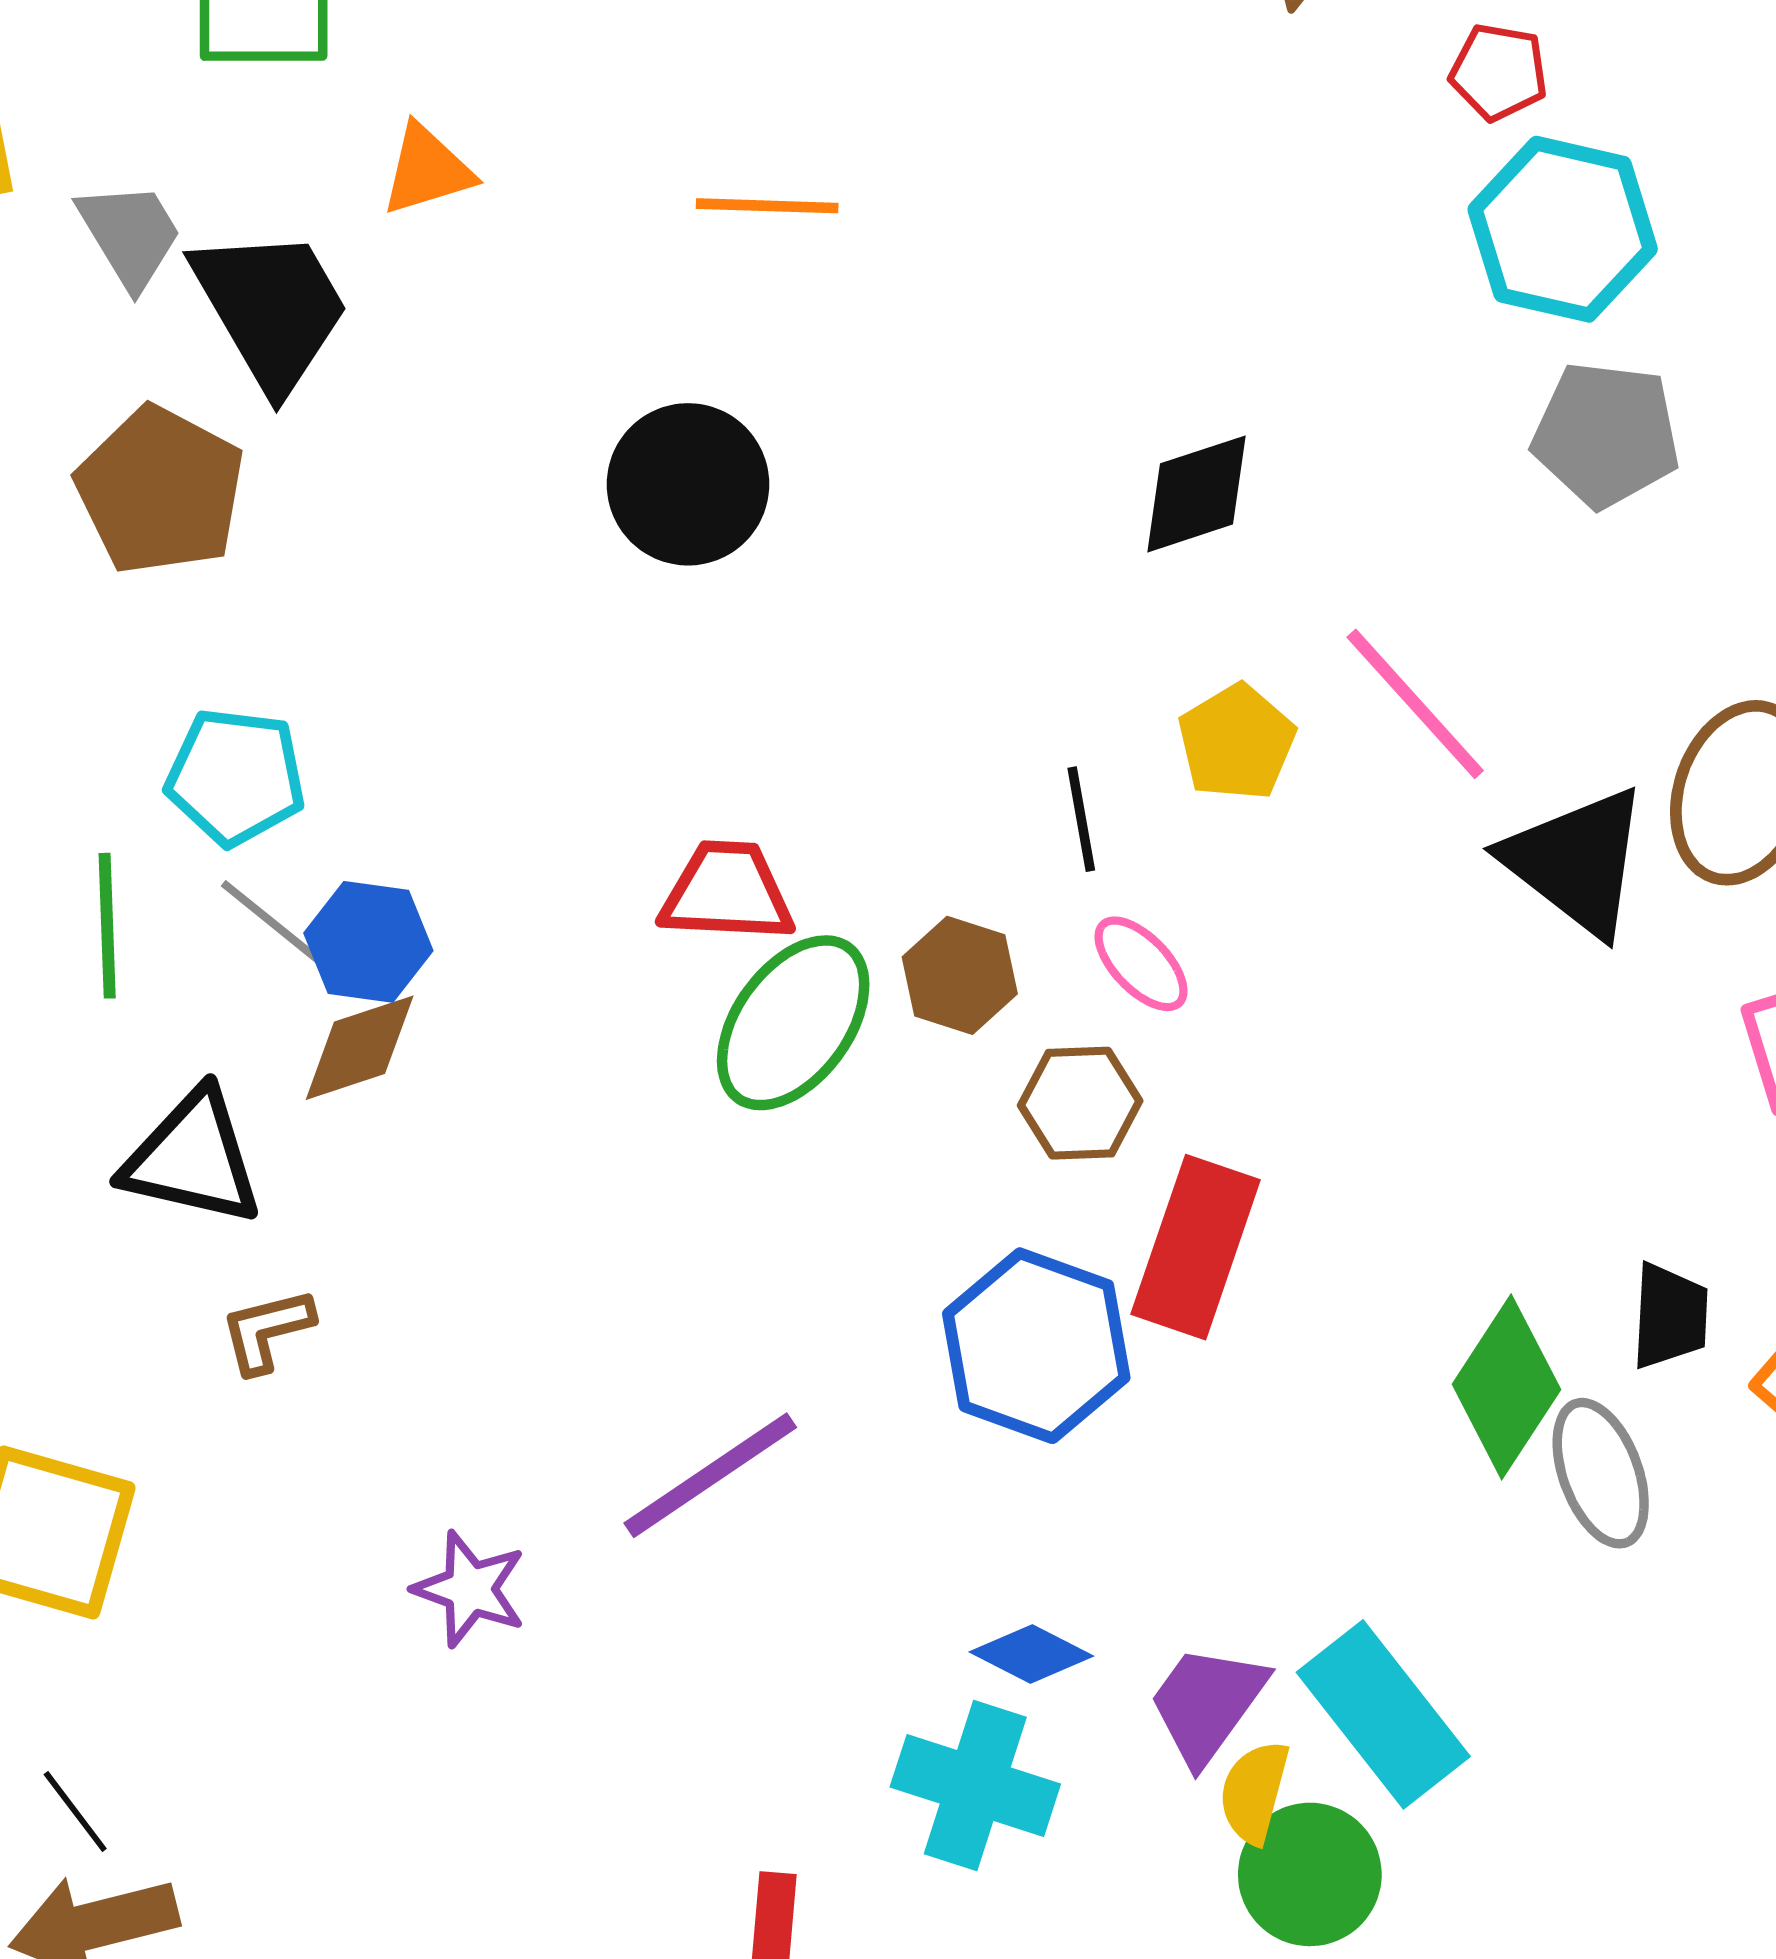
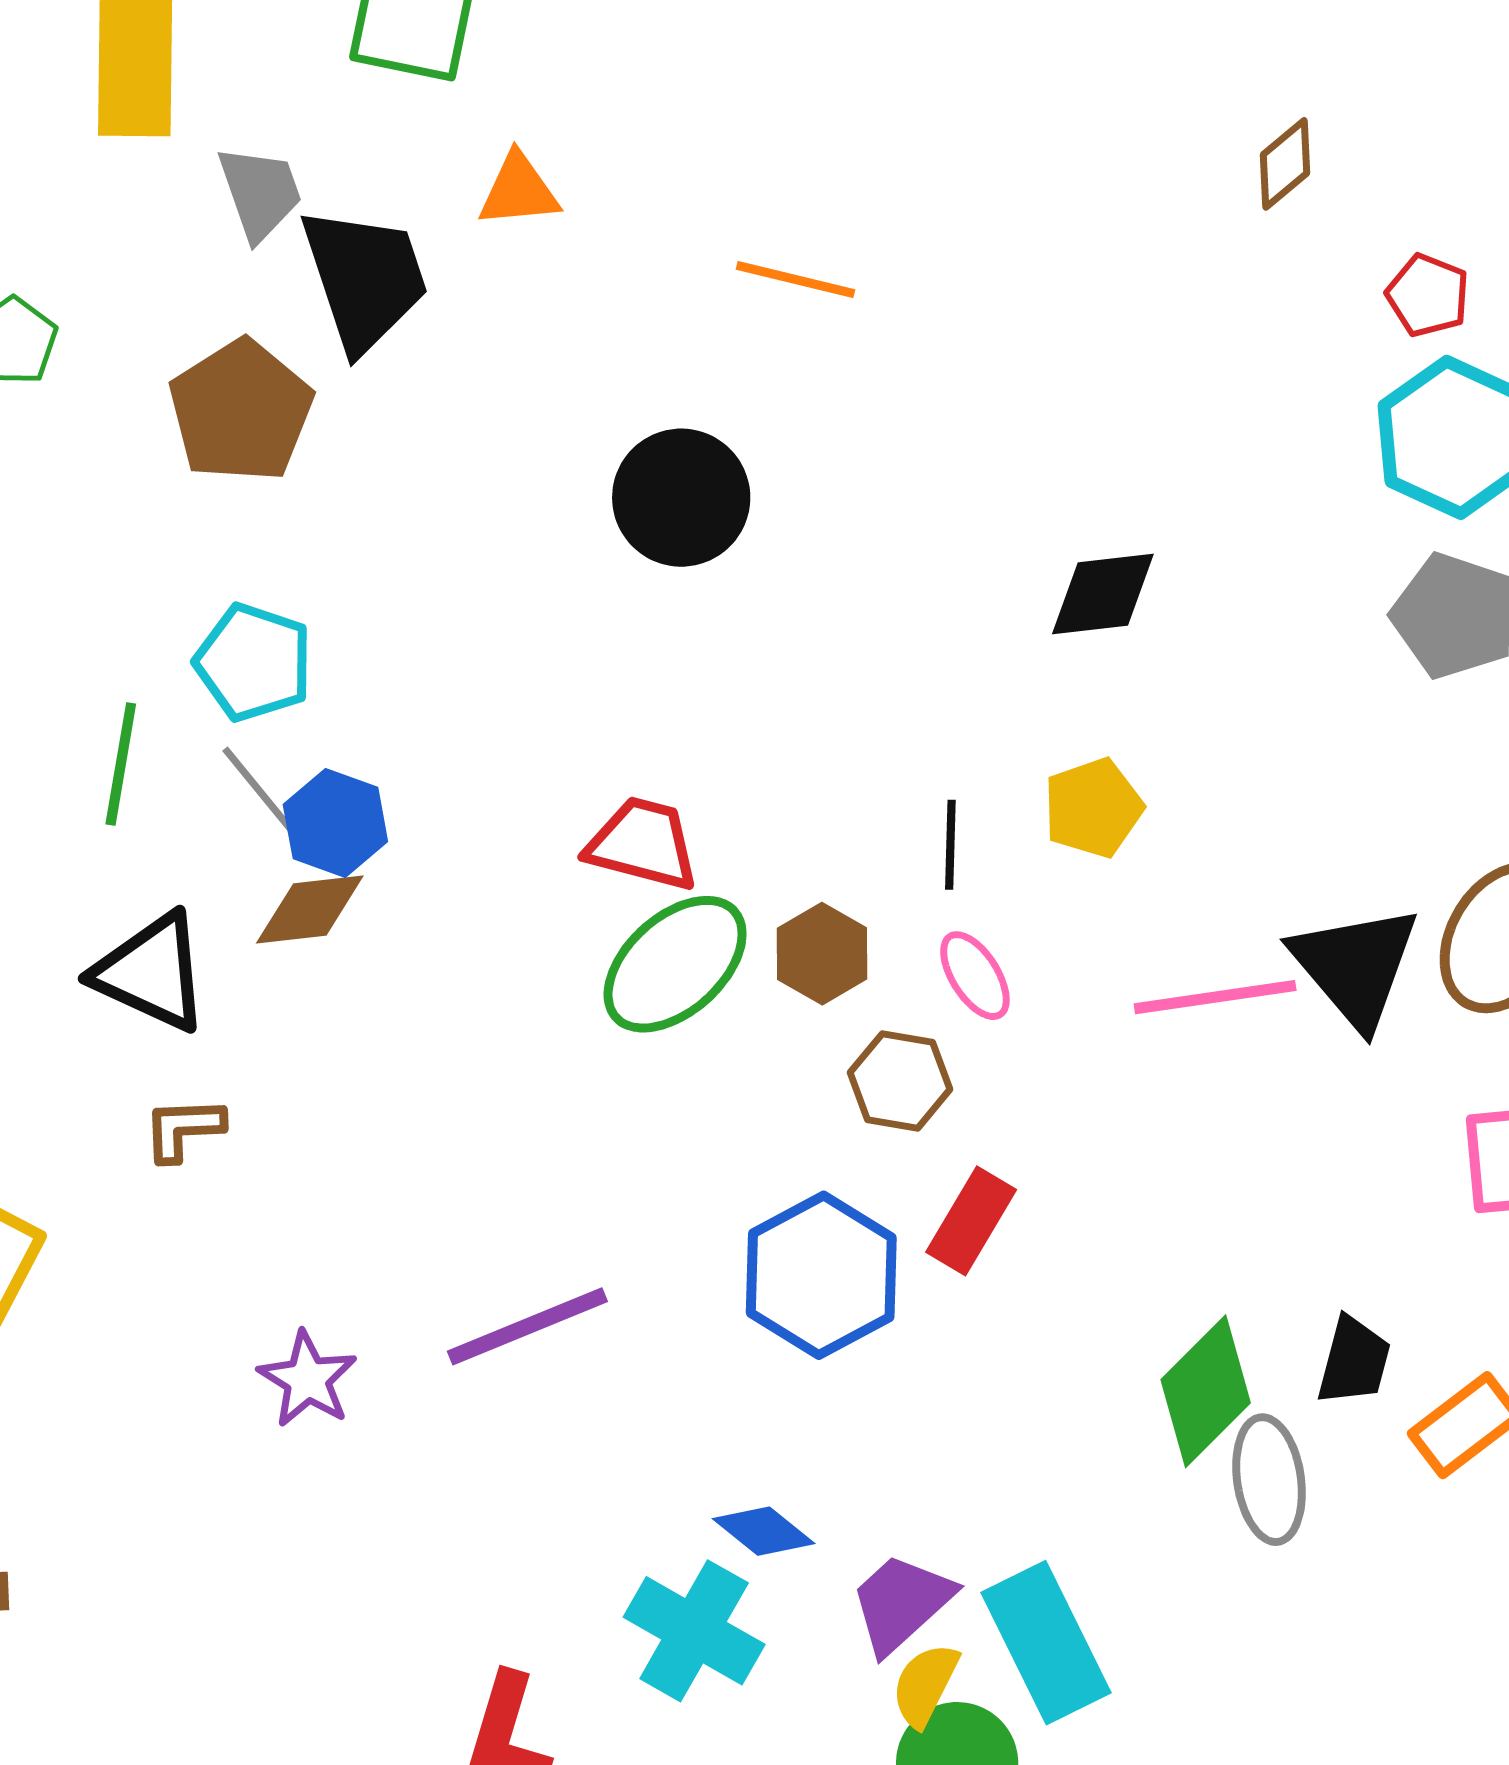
pink line: (1415, 704) -> (1215, 997), moved, turned -68
red rectangle: (1196, 1247) -> (971, 1221), size x0.7

